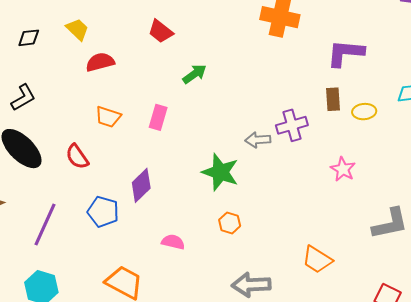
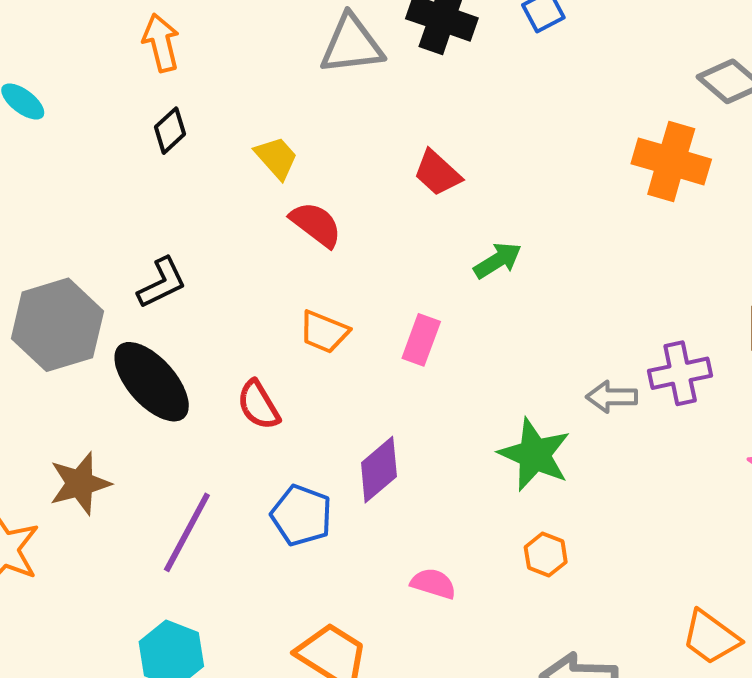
black diamond: (29, 38) -> (170, 131), moved, turned -40
red semicircle: (100, 62) -> (316, 224), turned 48

